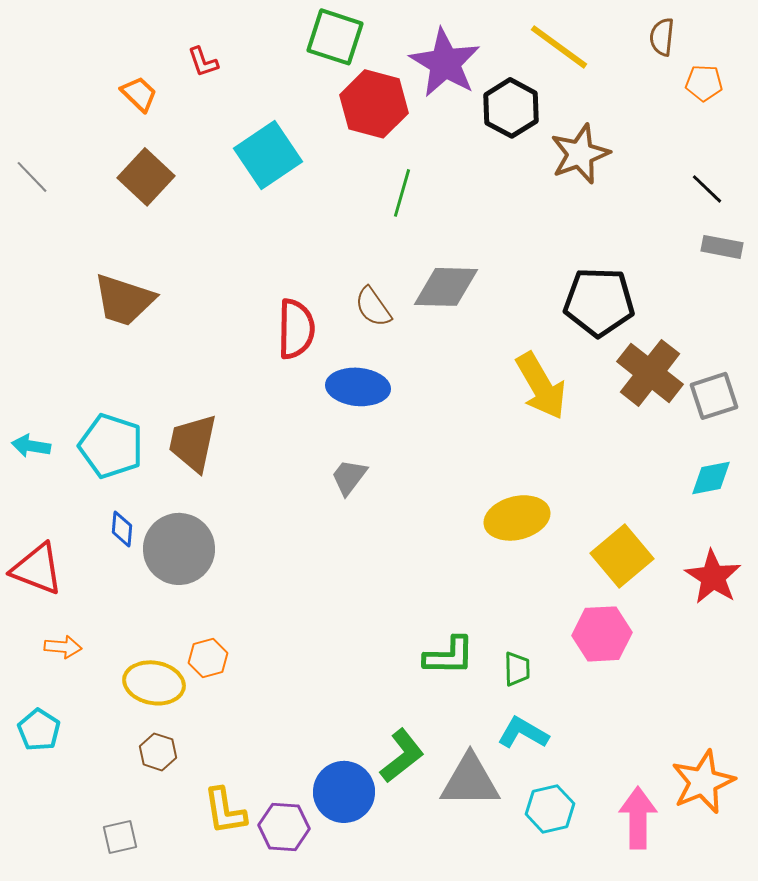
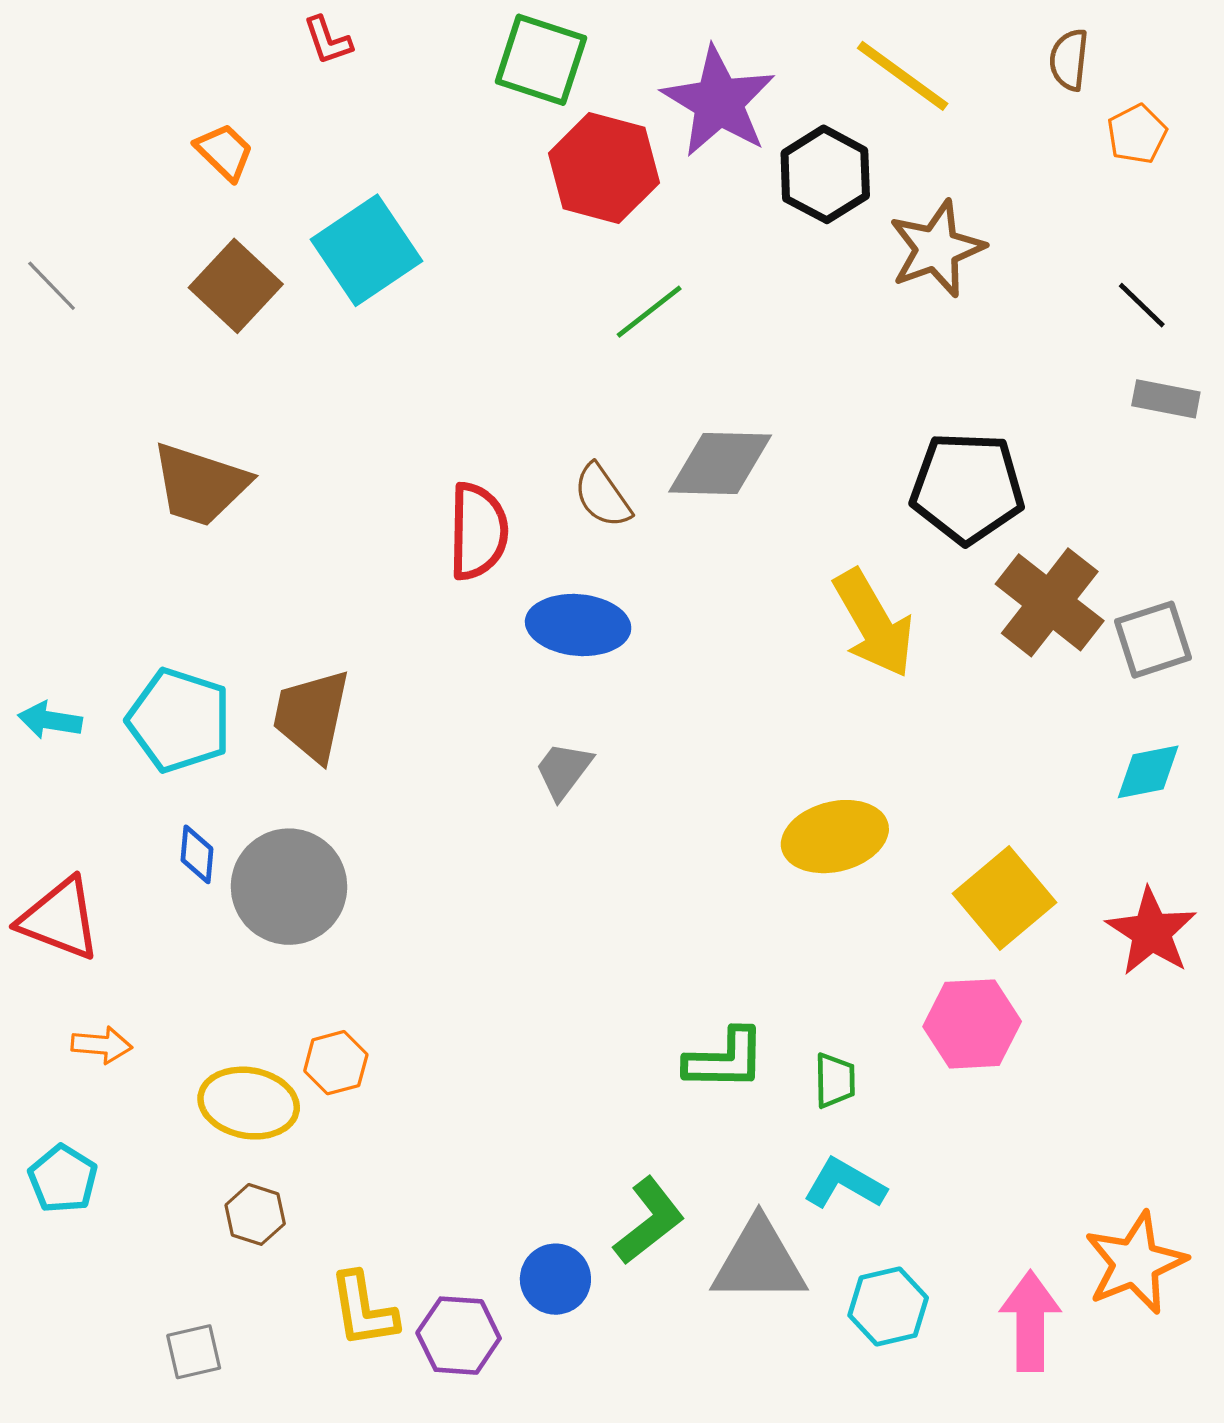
red L-shape: (203, 62) -> (328, 40), moved
orange pentagon: (704, 83) -> (1137, 134), turned -30
cyan square: (268, 155) -> (367, 250), moved
green line: (402, 193) -> (649, 312), turned 36
blue circle: (344, 792) -> (555, 1279), size x0.7

